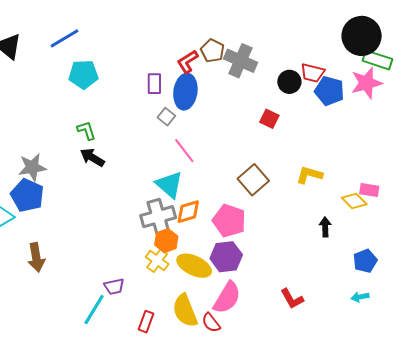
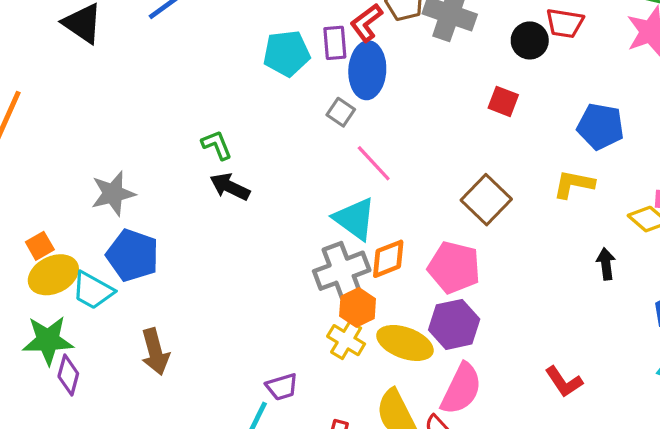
cyan pentagon: (83, 74) -> (287, 53), moved
purple rectangle: (154, 84) -> (335, 43), moved
blue pentagon: (329, 91) -> (601, 126), moved
gray star: (32, 167) -> (113, 194), moved

